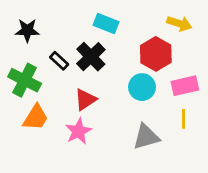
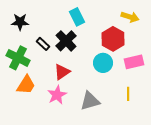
cyan rectangle: (106, 23) -> (77, 17), turned 42
yellow line: (183, 119) -> (128, 94), moved
gray triangle: (146, 137) -> (90, 101), moved

